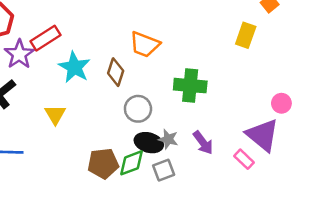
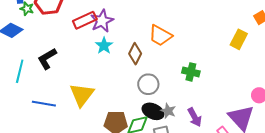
purple star: (19, 54) -> (102, 21), moved
cyan star: (74, 67) -> (104, 46), size x0.7
green cross: (190, 86) -> (191, 72), size x0.7
yellow triangle: (55, 115) -> (82, 95), moved, size x1.5

